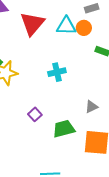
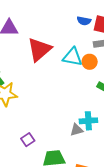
cyan cross: (57, 72) -> (88, 121), moved
gray triangle: (91, 107) -> (77, 130), moved

